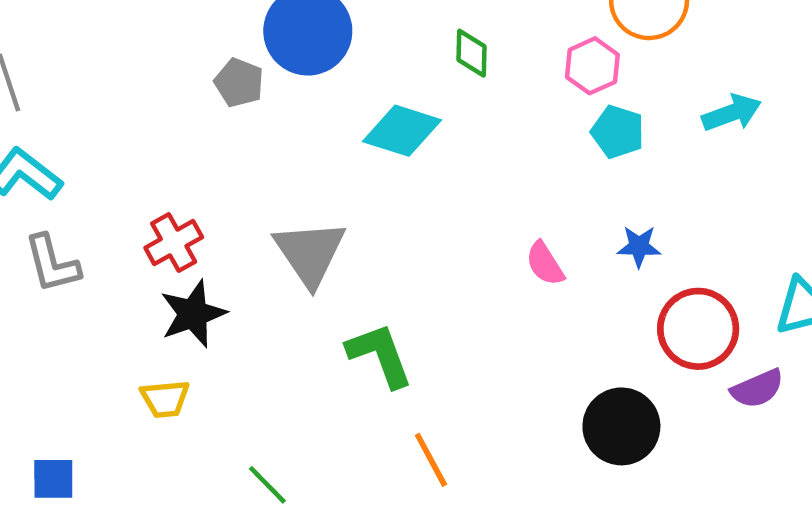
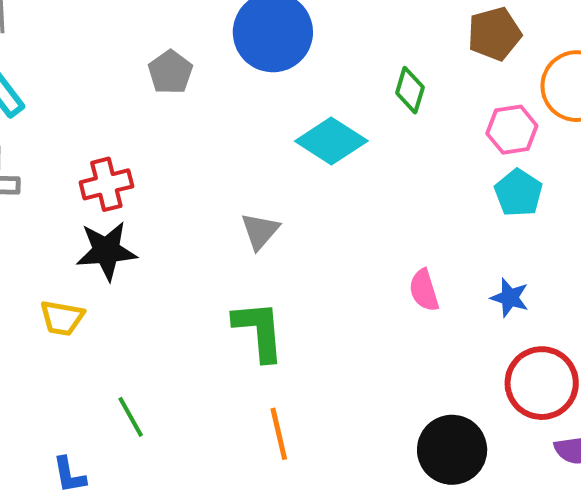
gray pentagon: (239, 83) -> (170, 72), moved
gray triangle: (310, 253) -> (260, 231), moved, size x0.6

